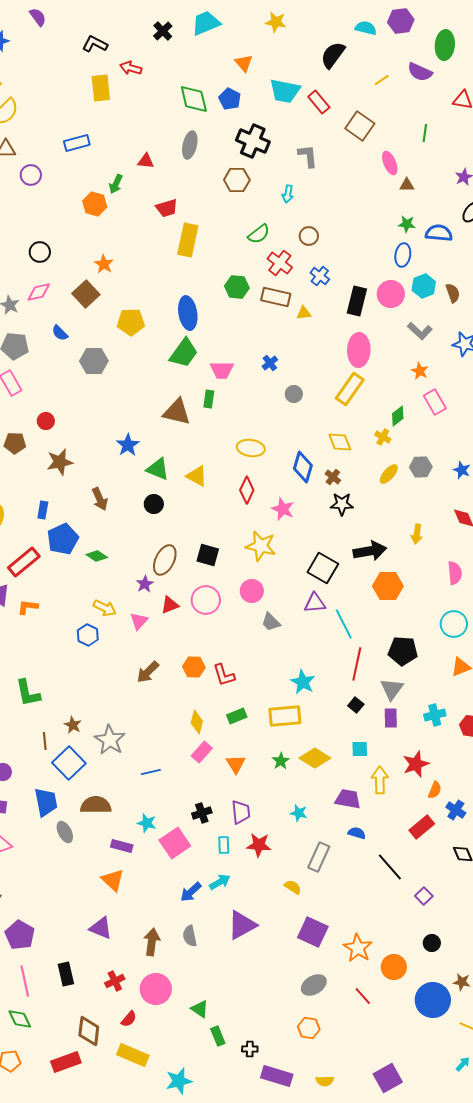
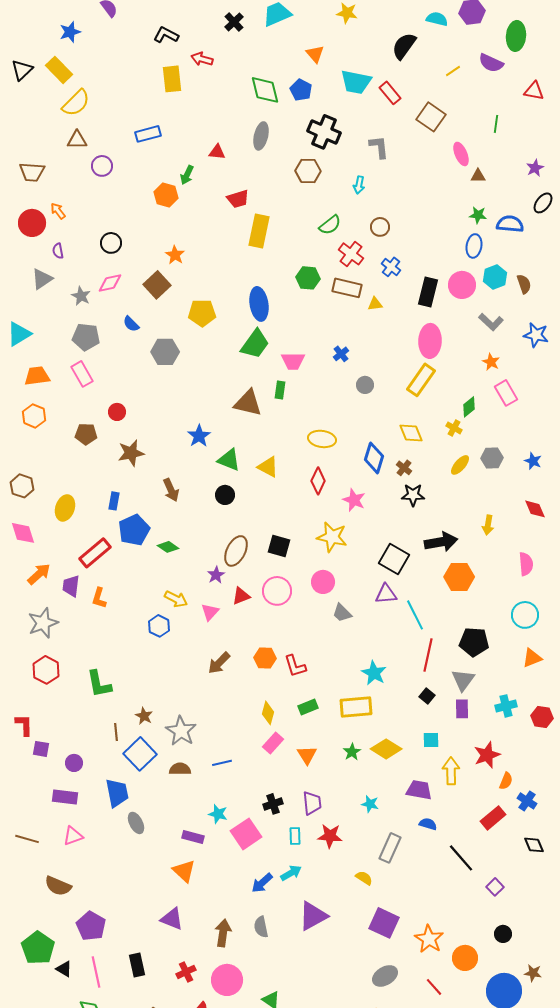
orange L-shape: (28, 607) -> (99, 598), turned -80
brown semicircle: (96, 805) -> (180, 769), moved, size x0.7

